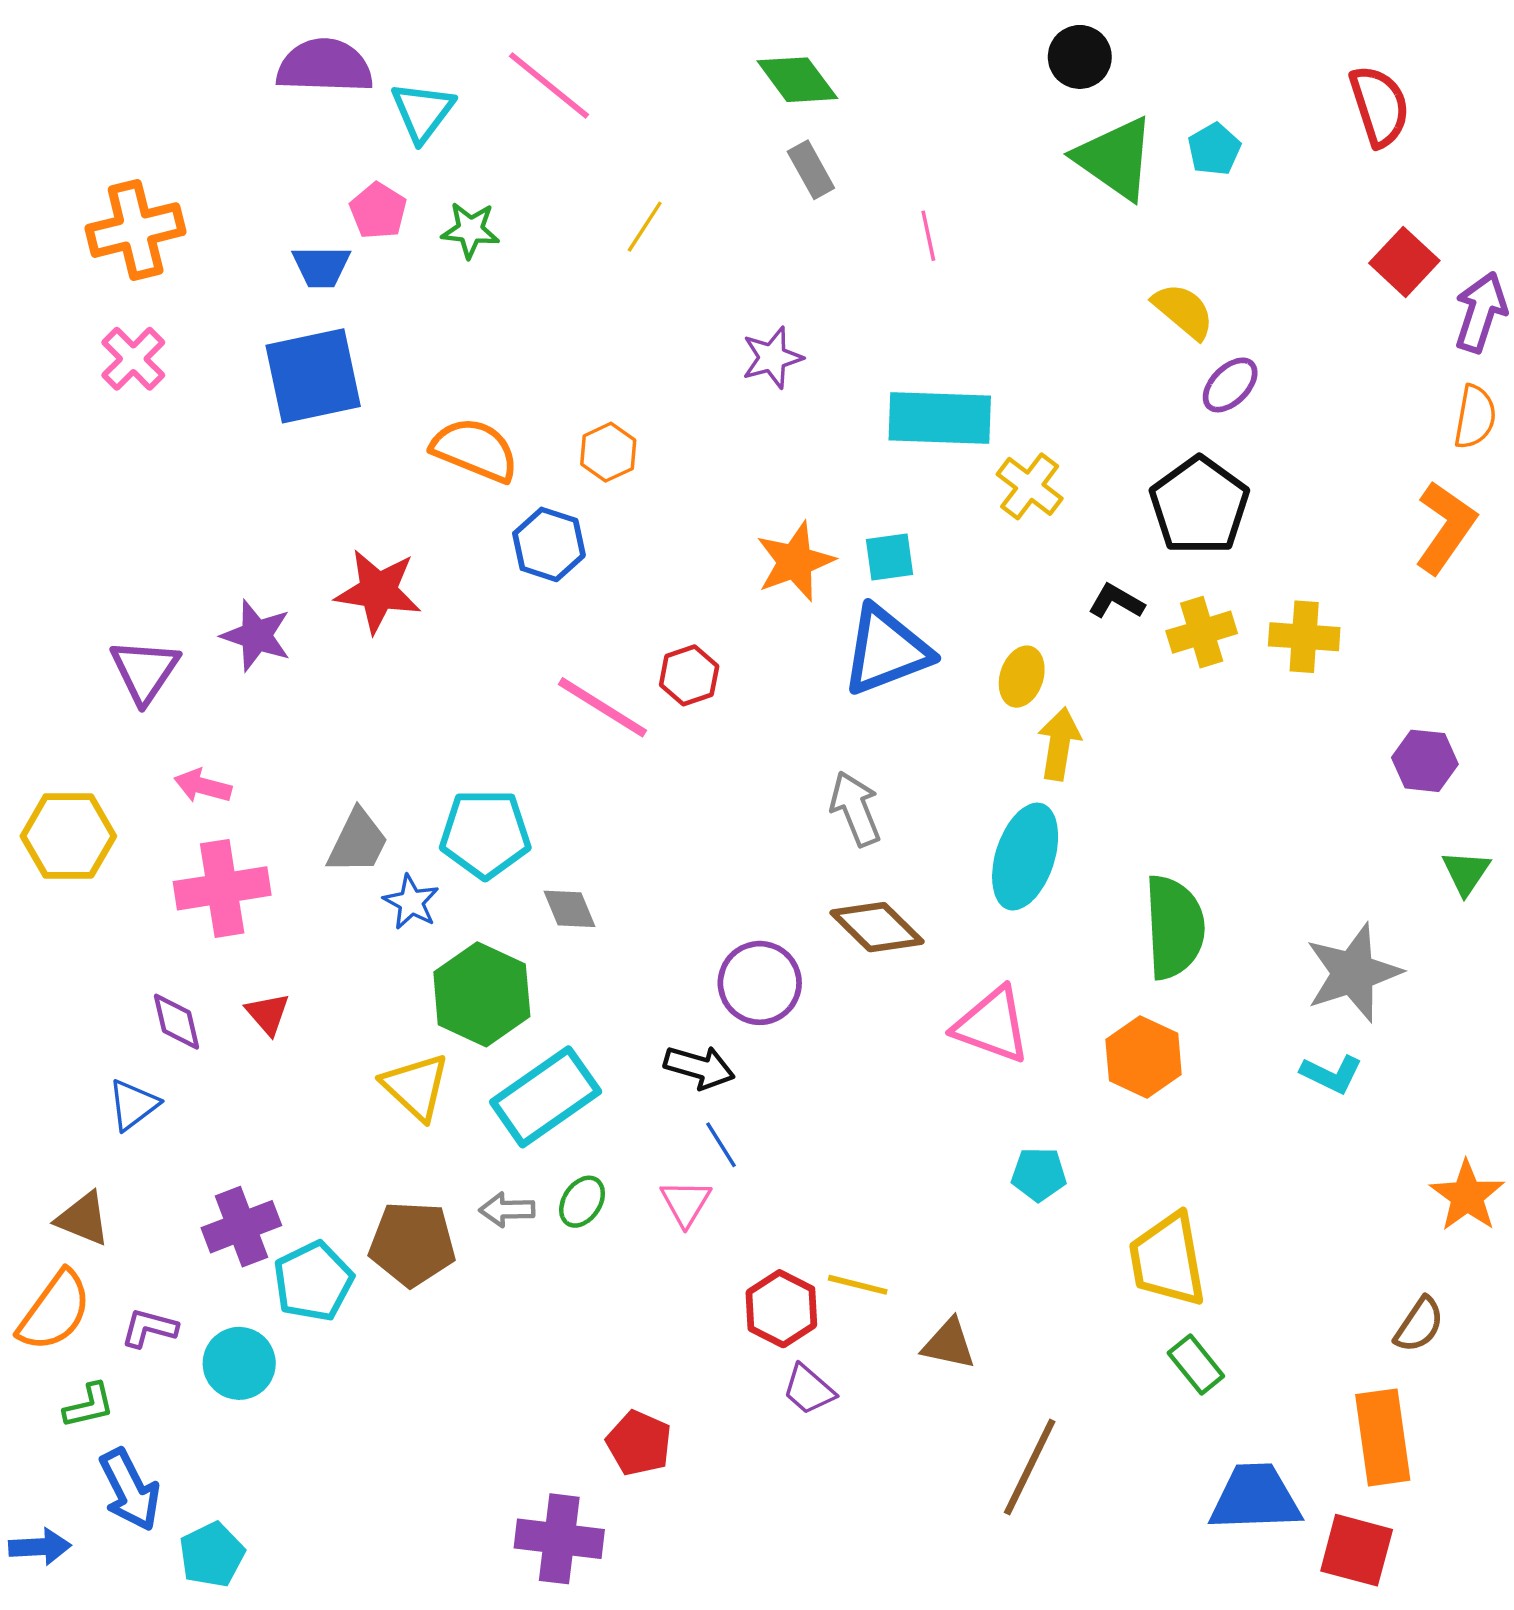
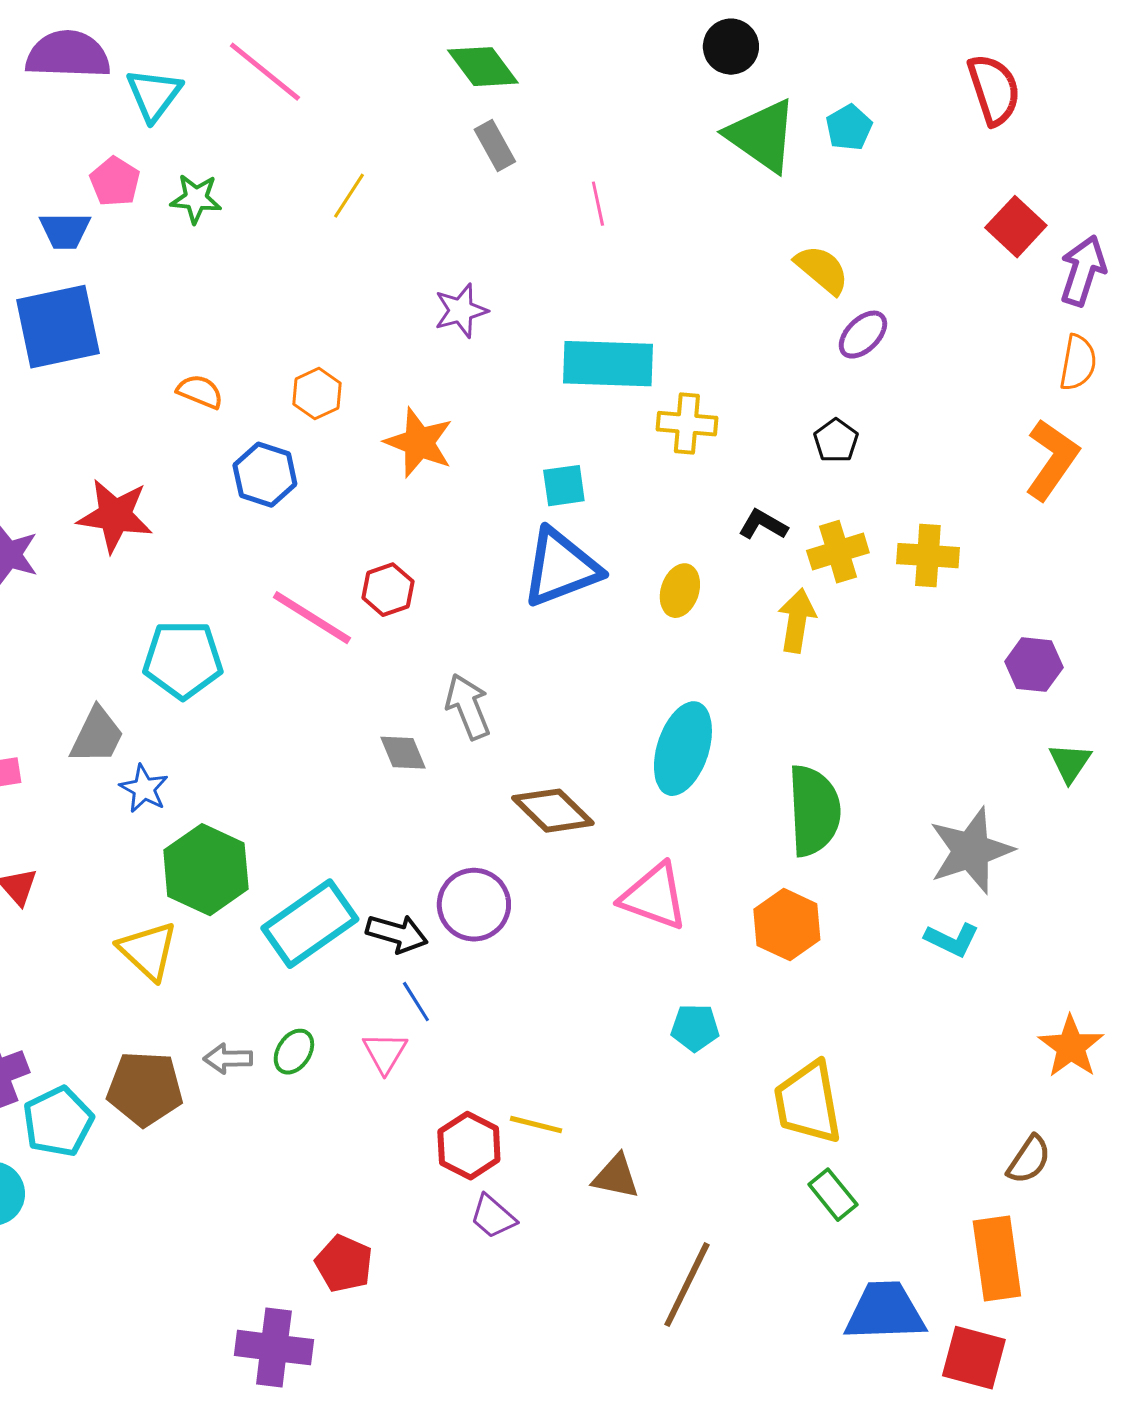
orange semicircle: (475, 450) -> (200, 392), size x0.6
yellow cross: (1030, 486) -> (687, 424), turned -32
black pentagon: (1199, 506) -> (836, 441), size x0.5
orange star: (795, 562) -> (419, 443), moved, turned -30
yellow arrow: (1059, 744) -> (797, 621), moved
gray arrow: (855, 809) -> (468, 707), moved
cyan pentagon: (485, 834) -> (183, 660), moved
gray diamond: (569, 909) -> (403, 753), moved
purple circle: (760, 983) -> (474, 905), moved
cyan rectangle: (546, 1097) -> (310, 924), moved

